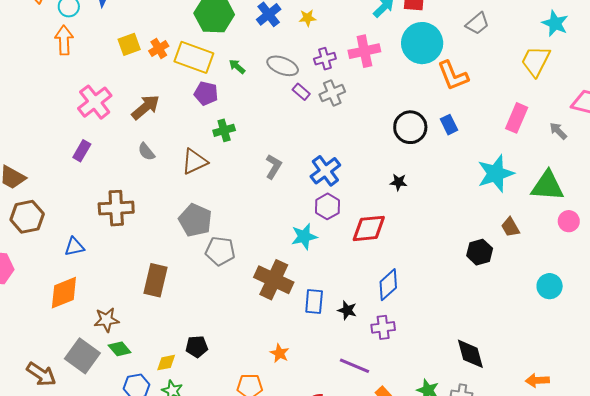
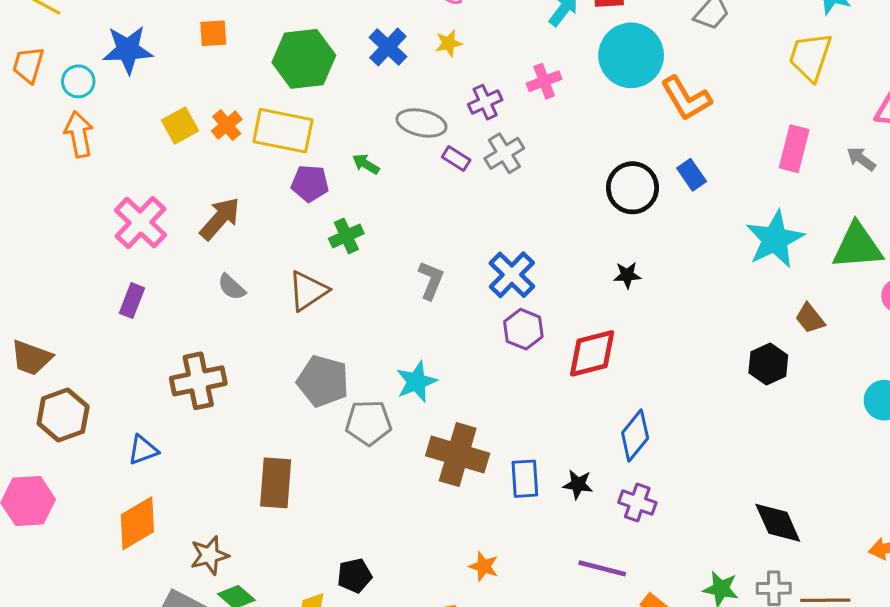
pink cross: (364, 51) -> (544, 81), size x0.7
green arrow: (237, 67) -> (366, 164), moved
cyan star: (304, 237) -> (416, 382), moved
purple cross: (383, 327) -> (637, 502), turned 35

